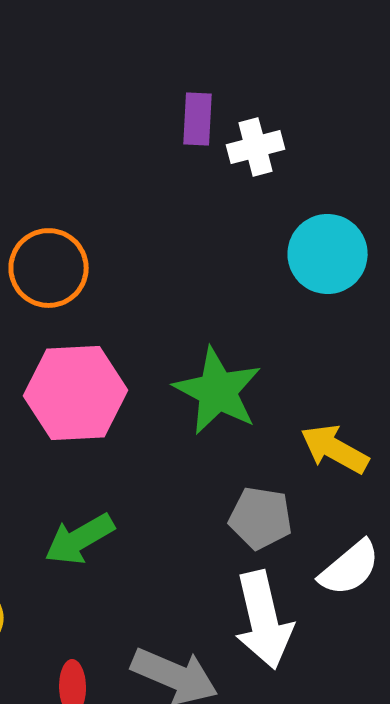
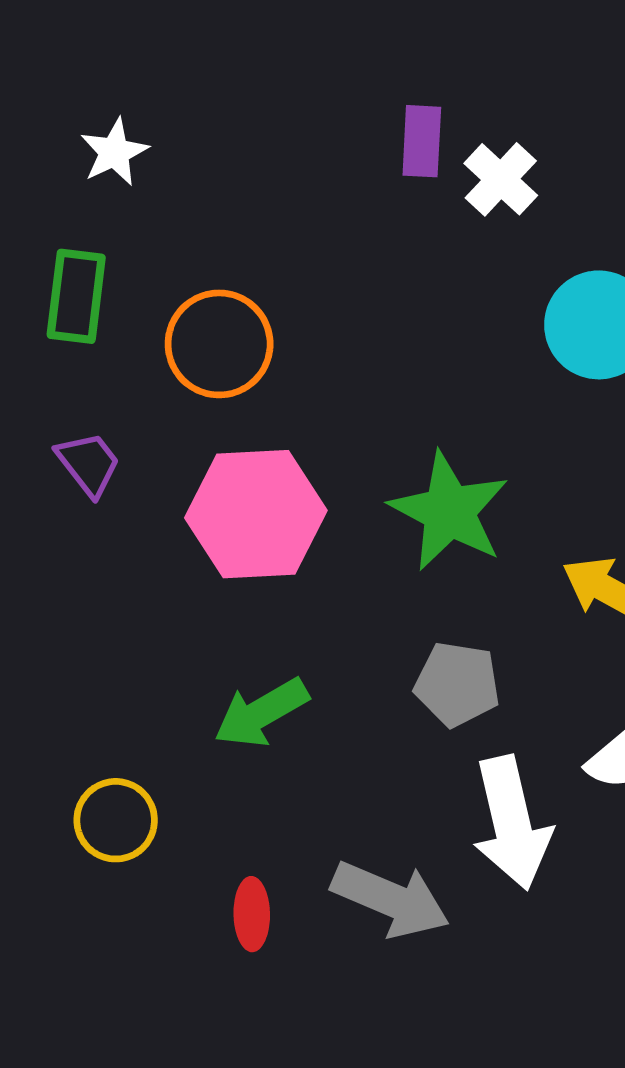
white cross: (256, 147) -> (501, 179), turned -32
gray pentagon: (261, 518) -> (457, 684), moved

